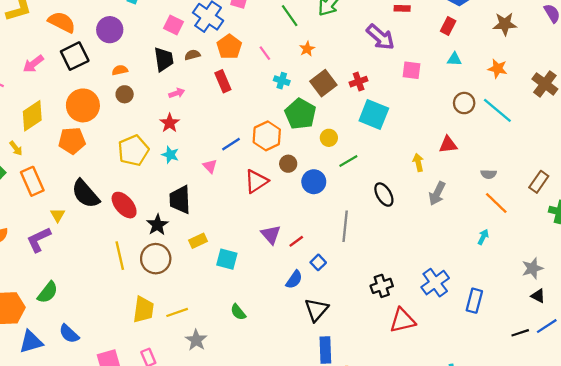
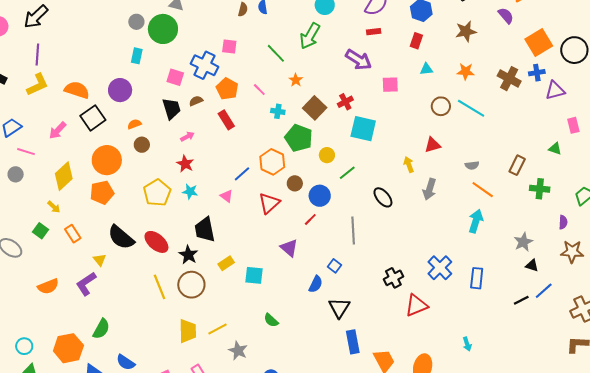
orange rectangle: (32, 181) -> (73, 234), size x0.7
cyan arrow: (483, 237) -> (476, 221), size x1.6
red line: (296, 241) -> (310, 219), moved

